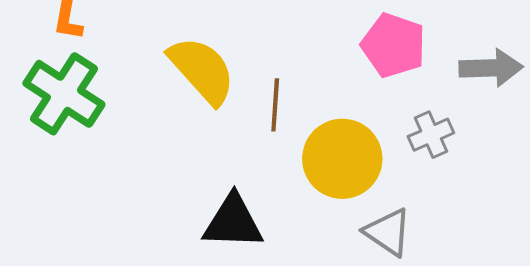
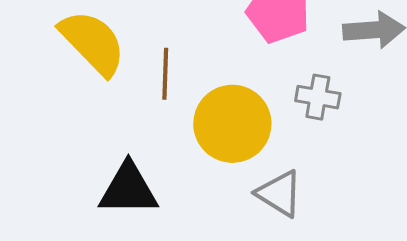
gray cross: (431, 135) -> (318, 97), turned 36

